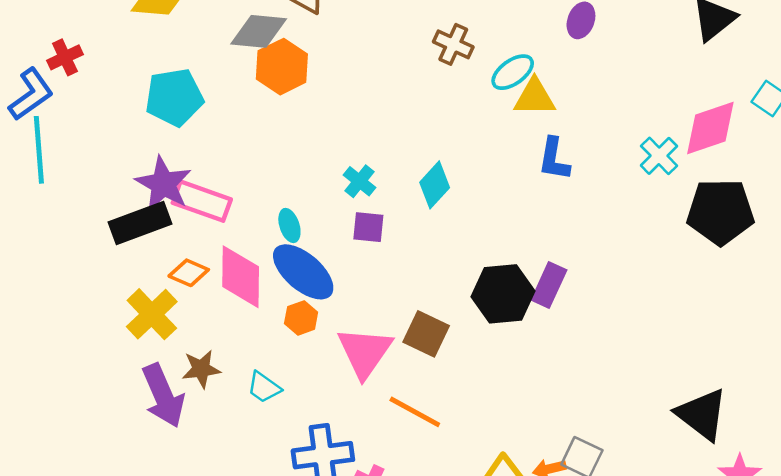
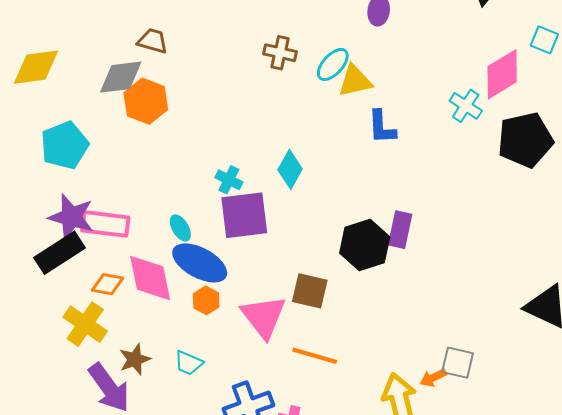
purple square: (368, 227) -> (244, 215), size x1.8

